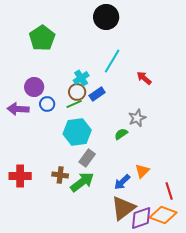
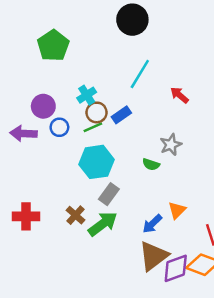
cyan cross: (81, 78) -> (87, 95), moved
green semicircle: (121, 134) -> (151, 164), turned -128
brown cross: (60, 175) -> (75, 215), turned 35

